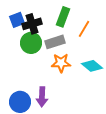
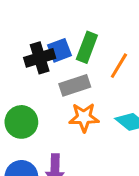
blue square: (17, 20) -> (59, 50), moved
green circle: (31, 43) -> (21, 122), moved

